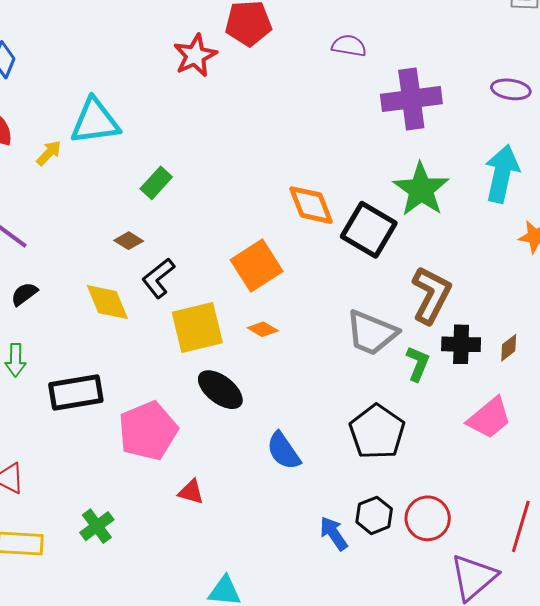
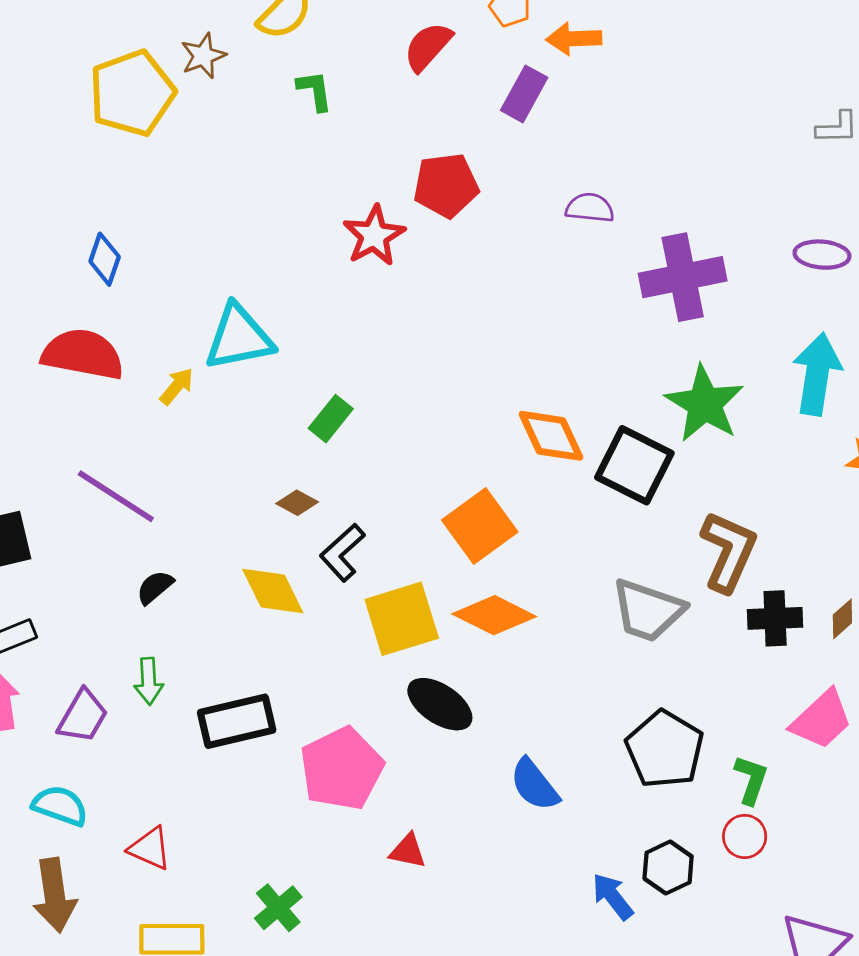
orange diamond: (263, 329) -> (494, 615), size x1.8
green L-shape: (418, 364) -> (751, 780), moved
red circle: (428, 518) -> (745, 836), moved, size x0.7

